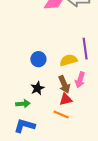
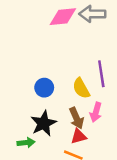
yellow semicircle: (68, 60) -> (81, 88), turned -102
black star: (37, 88) -> (43, 123), size x1.5

